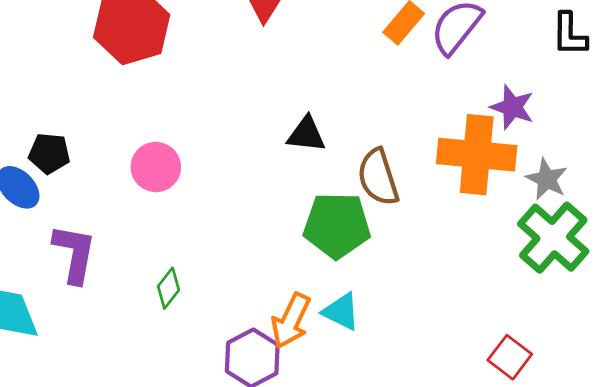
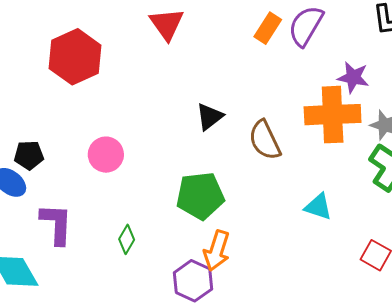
black triangle: (306, 134) -> (210, 117), turned -36
green pentagon: (337, 225) -> (200, 196), moved
cyan triangle: (341, 312) -> (318, 207), moved

